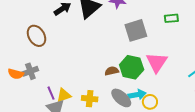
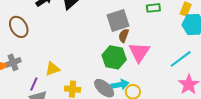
brown semicircle: (112, 71) -> (124, 36), moved, turned -56
purple line: (51, 93) -> (34, 84), turned 48
yellow triangle: (64, 95) -> (52, 69), moved

